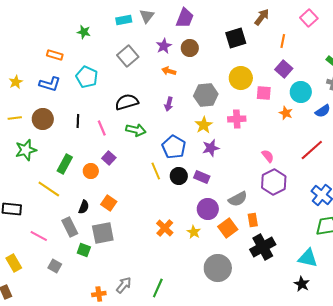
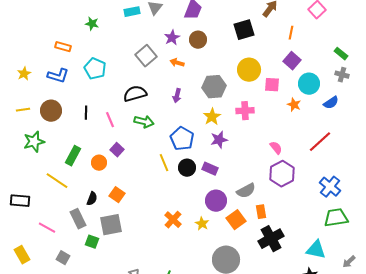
gray square: (128, 56) -> (146, 56), moved

